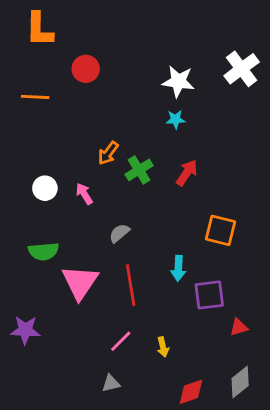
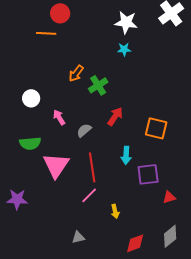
orange line: (35, 97) -> (46, 33), moved
red arrow: (187, 173) -> (115, 116), moved
pink arrow: (84, 194) -> (59, 117), moved
pink line: (121, 341) -> (89, 195), moved

